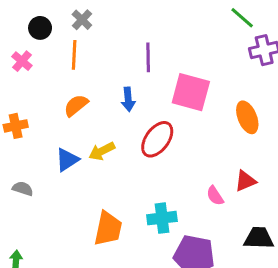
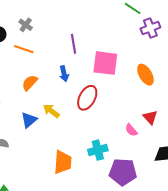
orange line: (74, 55) -> (24, 49), turned -66
yellow arrow: (102, 151) -> (51, 111), turned 72
red triangle: (245, 181) -> (150, 117), turned -42

